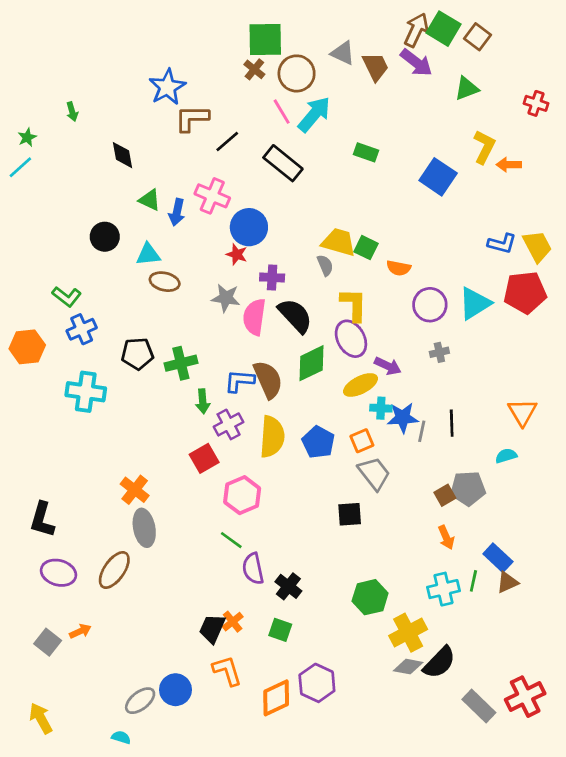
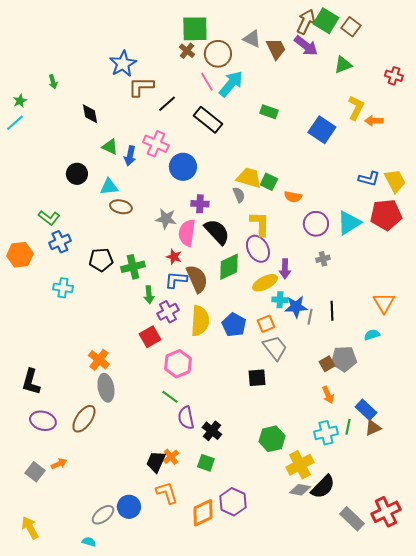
red star: (237, 254) -> (174, 257), moved
purple arrow: (388, 366) -> (285, 269), turned 66
cyan cross: (86, 392) -> (63, 288), size x0.7

